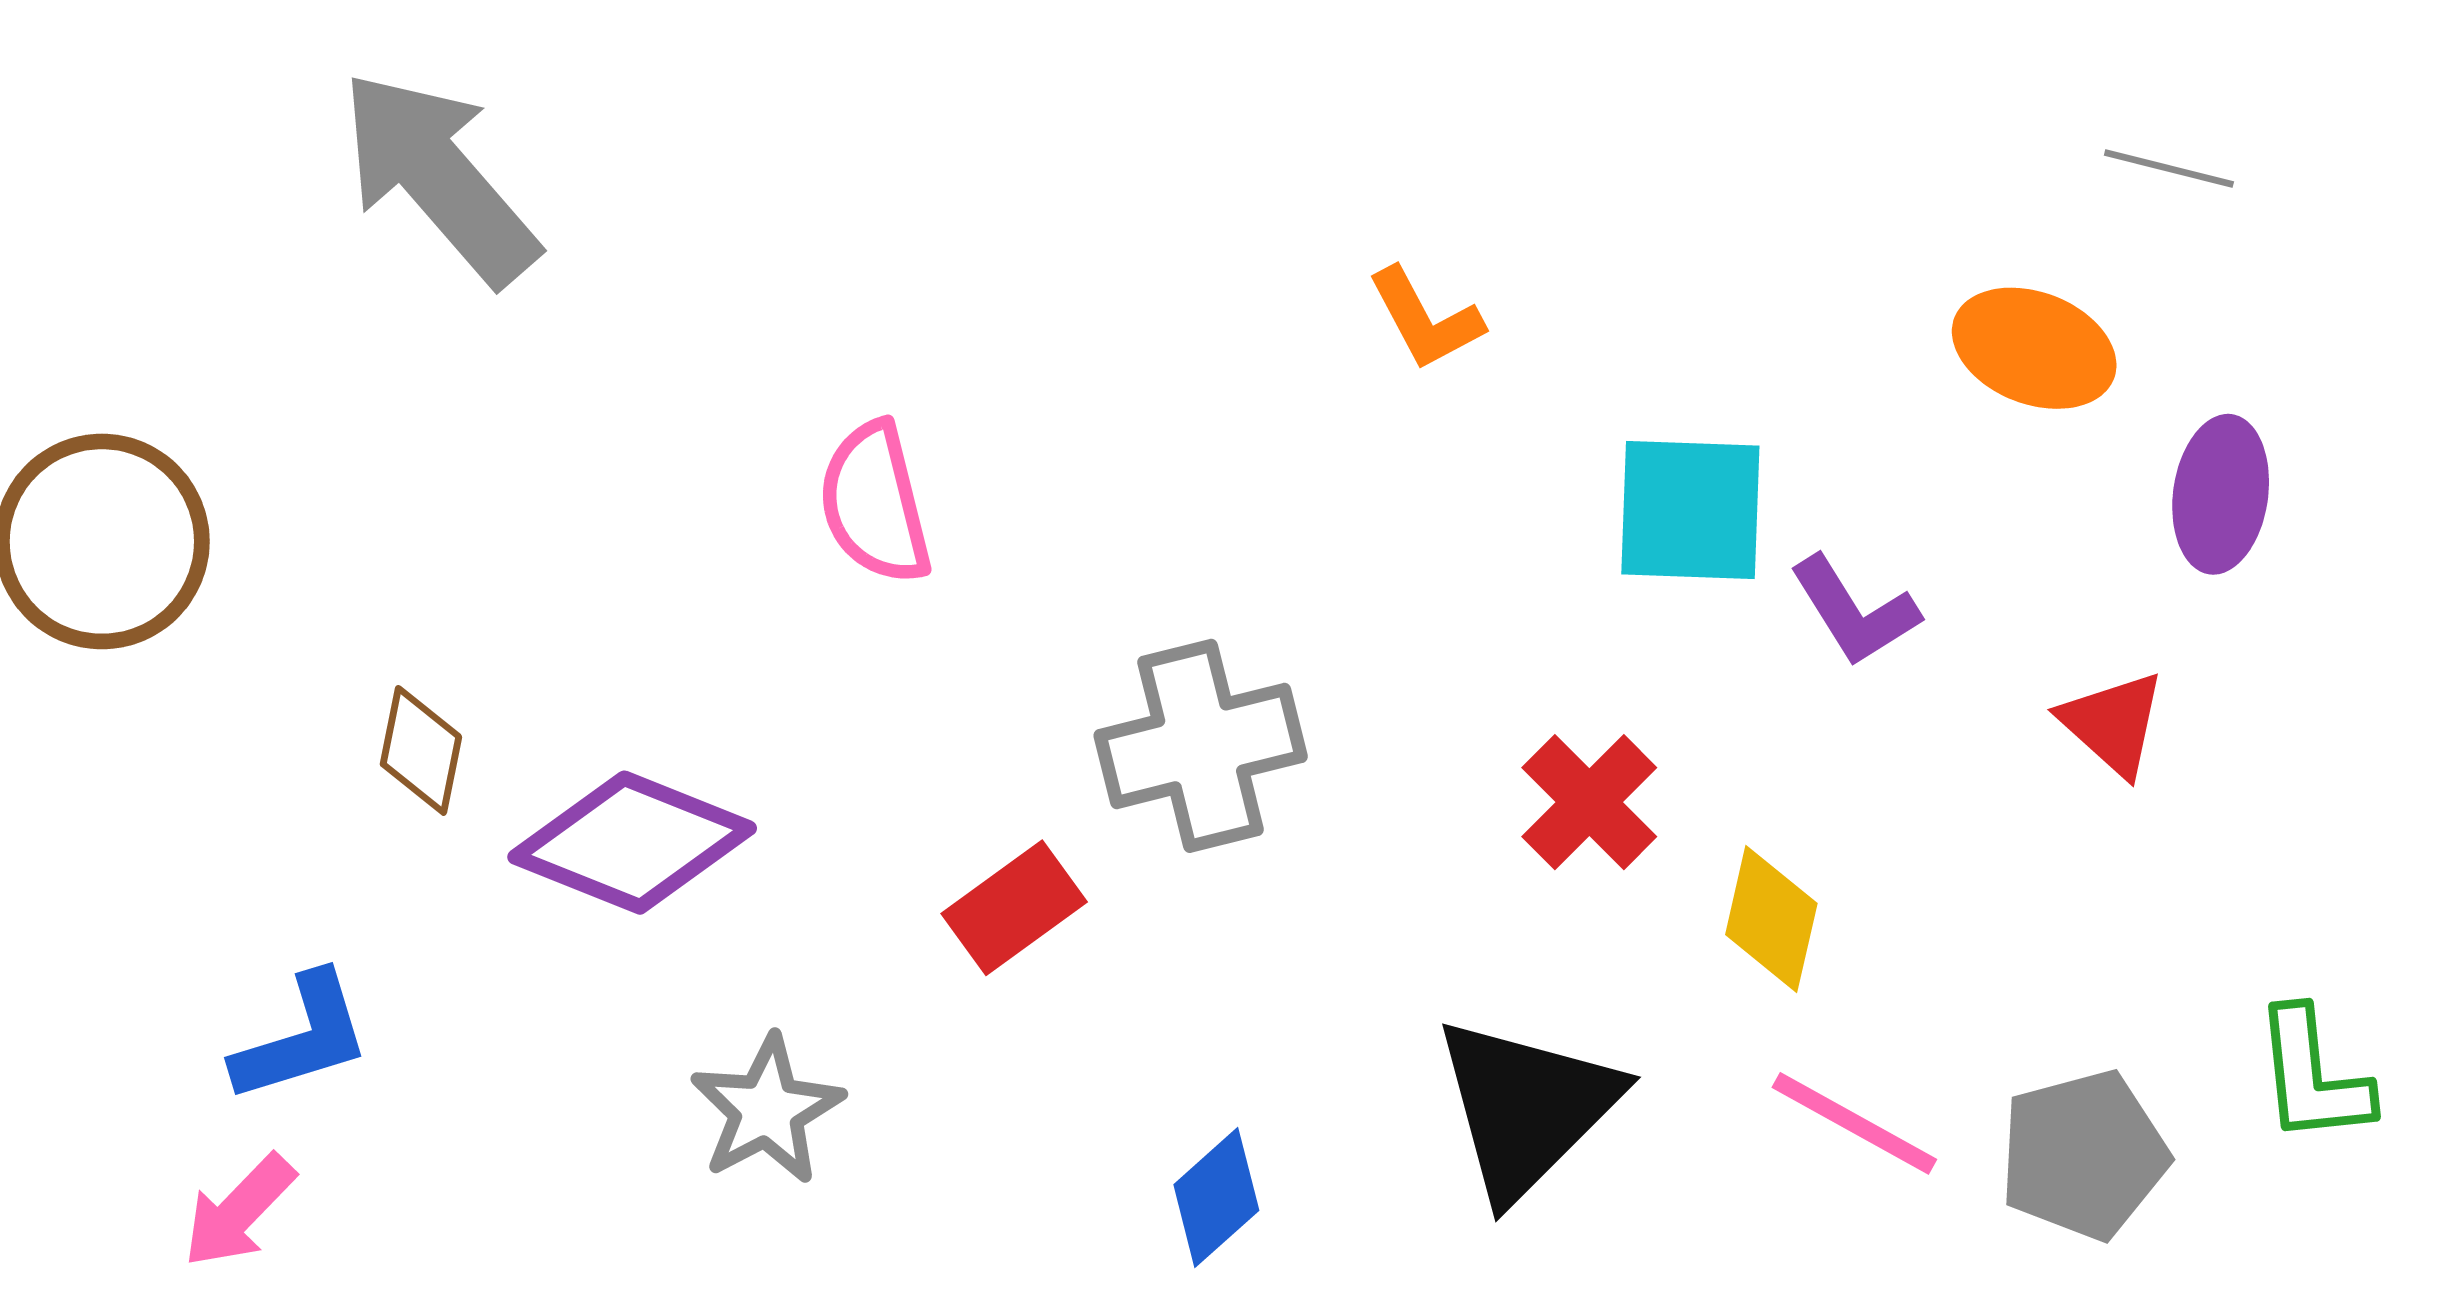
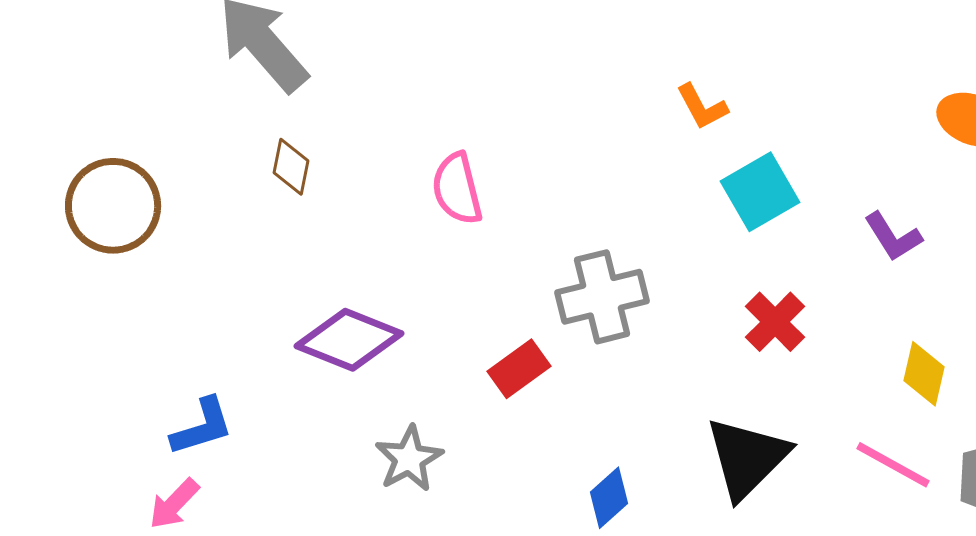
cyan square: (1690, 510) -> (760, 192), moved, turned -32
brown diamond: (421, 750) -> (291, 167), moved
yellow diamond: (1771, 919) -> (924, 374), moved

